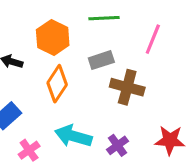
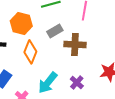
cyan arrow: (73, 136) -> (48, 83), turned -55

